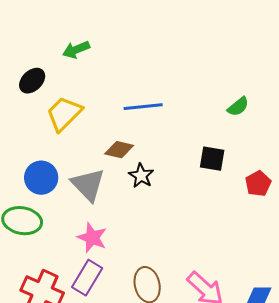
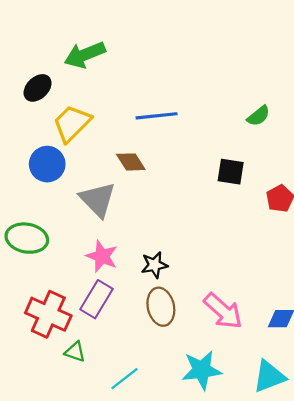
green arrow: (76, 50) -> (85, 55), size x1.4
brown diamond: (119, 150) -> (131, 162), turned 44
black star: (141, 176) -> (154, 265), moved, turned 30
blue circle: (41, 178) -> (47, 164), moved

